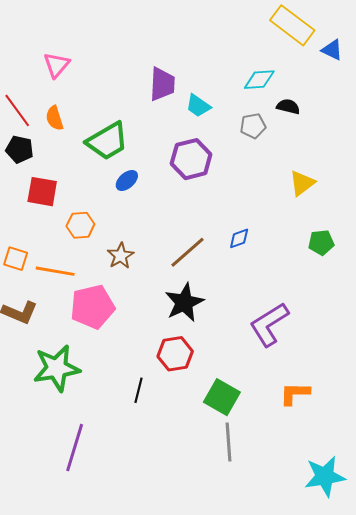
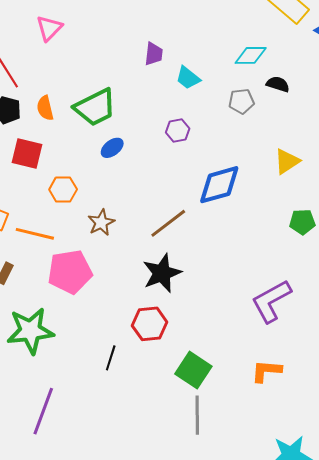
purple trapezoid: (162, 84) -> (154, 54), size x0.7
orange semicircle: (54, 118) -> (45, 108), moved
purple hexagon: (191, 159) -> (178, 131), size x0.6
blue diamond: (239, 238) -> (219, 185), moved, size x2.0
purple L-shape: (269, 324) -> (271, 301), moved

